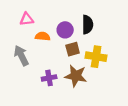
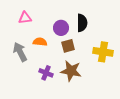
orange semicircle: (43, 36) -> (40, 42), moved
yellow cross: (96, 57) -> (103, 52), moved
purple cross: (49, 78) -> (46, 73), turned 32

